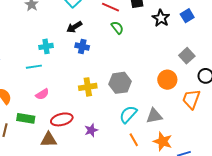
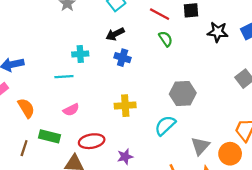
black star: (161, 18) -> (218, 32), turned -30
orange circle: (167, 80) -> (230, 154), moved
gray hexagon: (120, 83) -> (183, 94), moved
cyan semicircle: (128, 114) -> (165, 125), moved
gray triangle: (154, 116) -> (200, 146), turned -42

